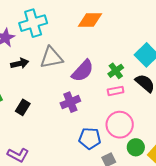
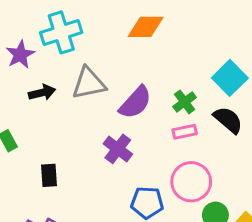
purple cross: (70, 102) -> (118, 149), turned -30
black rectangle: (23, 107) -> (49, 175), moved, turned -35

